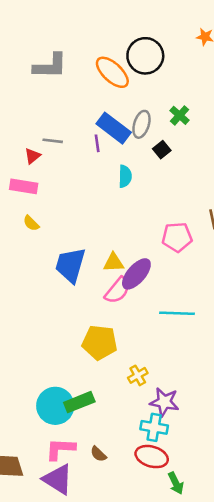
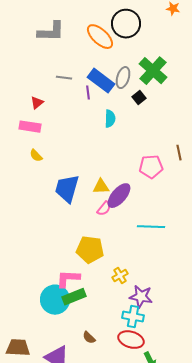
green cross: (180, 115) -> (153, 71), size x1.8
gray line: (53, 141) -> (64, 78), moved
pink semicircle: (117, 290) -> (104, 209), size x0.7
pink L-shape: (60, 449) -> (68, 279), moved

